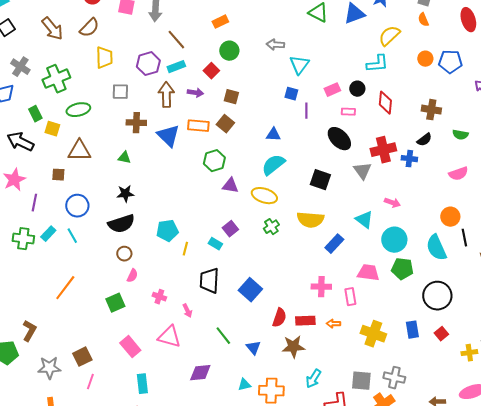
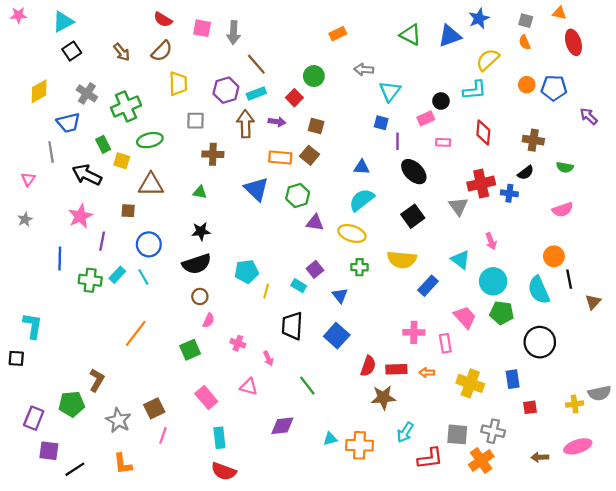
orange rectangle: (220, 22) -> (338, 34), moved
brown arrow: (52, 29) -> (122, 52), size x0.7
black circle: (357, 89) -> (441, 101), moved
blue triangle: (168, 136) -> (256, 189), moved
black ellipse: (339, 139) -> (414, 172), moved
black square: (320, 180) -> (413, 216), turned 35
pink arrow: (392, 203) -> (491, 241), turned 49
green cross: (271, 227) -> (360, 267), turned 35
pink trapezoid: (368, 273) -> (465, 317), turned 40
red square: (441, 334) -> (530, 407), moved, turned 32
pink triangle: (169, 337) -> (249, 387), size x0.7
blue triangle: (253, 348) -> (340, 295), moved
gray star: (49, 368) -> (118, 420), turned 30

